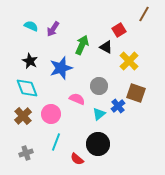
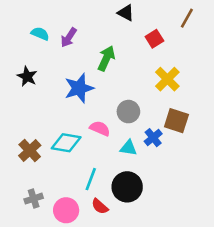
black triangle: (106, 47) -> (126, 13), moved
black star: (30, 61) -> (27, 76), moved
cyan diamond: (27, 88) -> (66, 143), moved, turned -60
pink circle: (51, 114) -> (66, 210), moved
cyan triangle: (99, 114) -> (128, 148), turned 48
cyan line: (56, 142) -> (91, 179), moved

